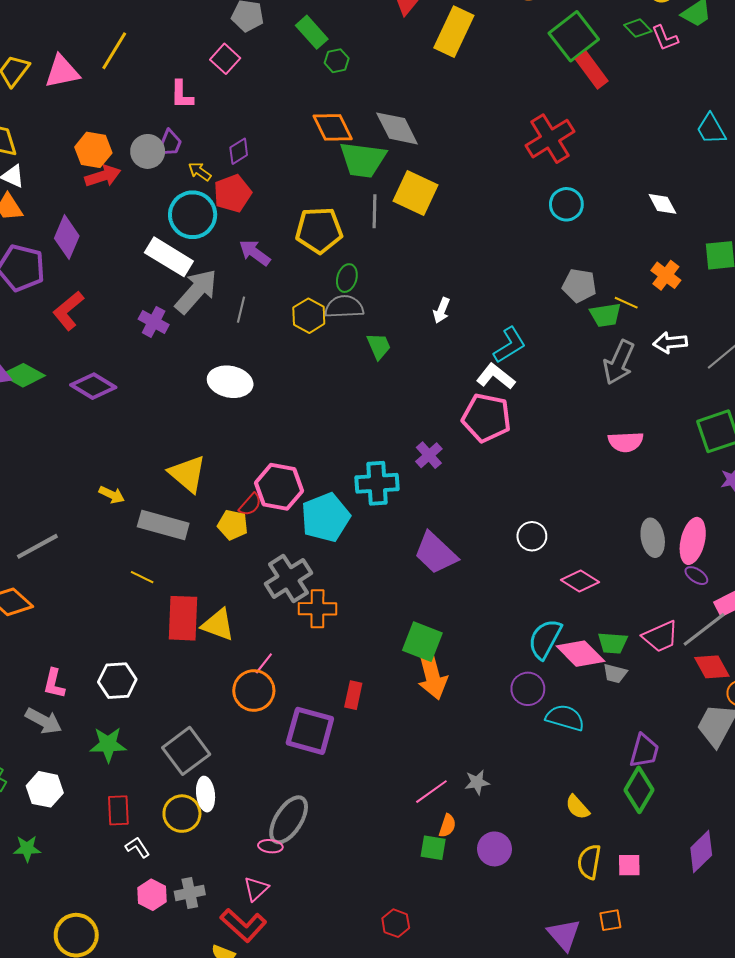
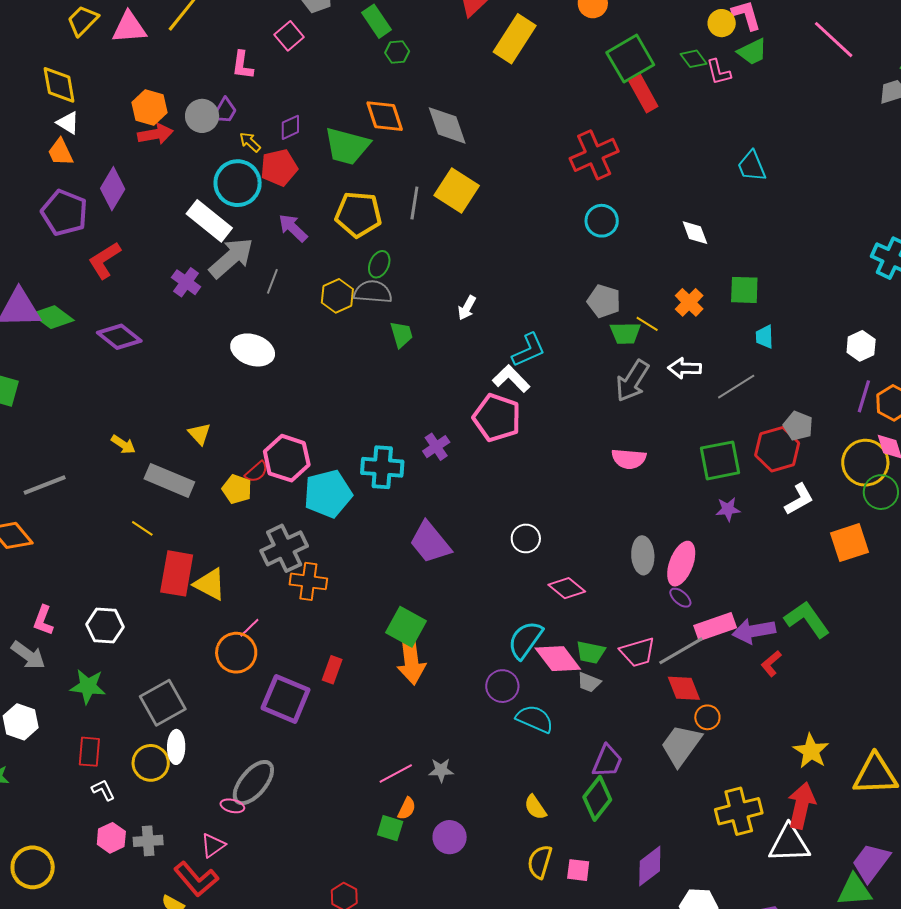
green trapezoid: (363, 160) -> (347, 146), moved
yellow triangle: (187, 474) -> (199, 434), size x0.6

